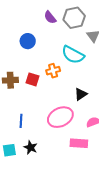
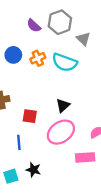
orange cross: (53, 71) -> (38, 58), moved
red square: (32, 79) -> (30, 116), moved
black triangle: (81, 94) -> (63, 106), moved

